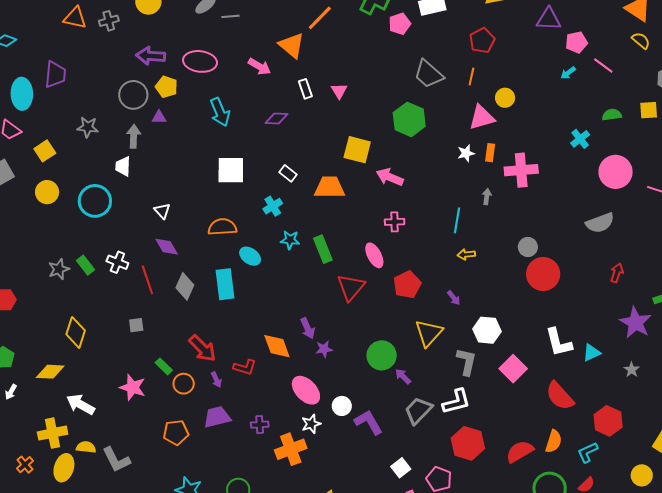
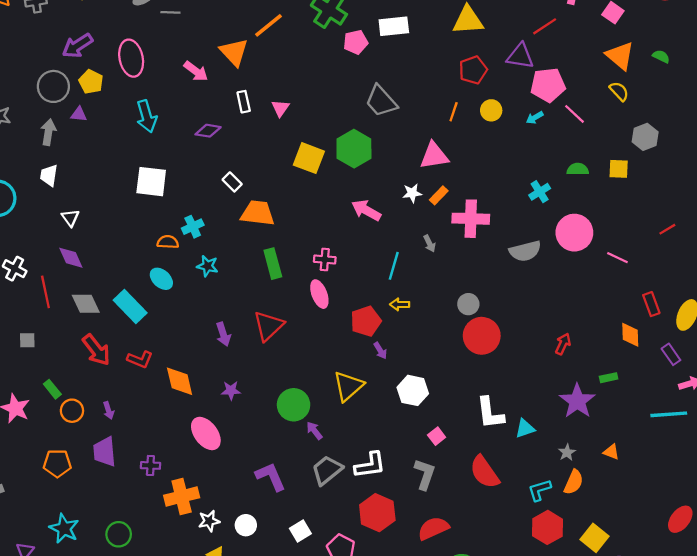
red pentagon: (482, 41) -> (473, 70), moved
pink pentagon: (576, 42) -> (548, 85), size x1.4
purple arrow: (151, 56) -> (77, 46), turned -44
pink ellipse: (200, 61) -> (131, 58), turned 64
orange line: (471, 77) -> (454, 112), moved
yellow circle: (505, 98) -> (491, 110), moved
yellow square: (357, 150) -> (309, 158), moved
orange rectangle: (490, 153) -> (439, 195), turned 30
white trapezoid: (123, 166) -> (49, 175), moved
white rectangle: (288, 173) -> (232, 182), moved
pink arrow: (390, 177) -> (366, 210), moved
gray arrow: (487, 197) -> (430, 243), turned 140
gray semicircle: (600, 223) -> (525, 251), moved
orange semicircle: (222, 227) -> (168, 242), moved, size x0.7
green rectangle: (323, 249) -> (273, 264), moved
pink ellipse: (374, 255) -> (319, 294), moved
cyan rectangle: (225, 284) -> (130, 307), turned -44
red pentagon: (407, 285) -> (366, 321), moved
gray diamond: (185, 286) -> (86, 304), turned -56
purple arrow: (308, 328) -> (223, 334), moved
red arrow: (202, 348) -> (96, 350), moved
gray L-shape: (466, 362) -> (425, 474), moved
red L-shape: (245, 367) -> (140, 359), moved
pink square: (513, 369) -> (437, 436), size x0.6
white circle: (342, 406) -> (246, 525), moved
purple trapezoid: (217, 417) -> (105, 452), turned -88
red hexagon: (608, 421) -> (548, 527), moved
white star: (311, 424) -> (209, 521), moved
orange semicircle: (554, 441) -> (574, 482), moved
cyan L-shape: (588, 452) -> (539, 490), moved

